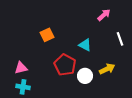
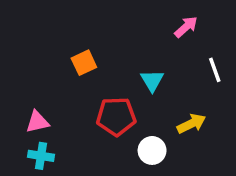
cyan triangle: (85, 45) -> (152, 81), turned 32
red pentagon: (65, 65) -> (116, 116), turned -30
white circle: (85, 76) -> (152, 150), moved

